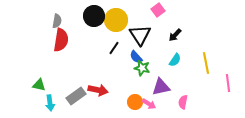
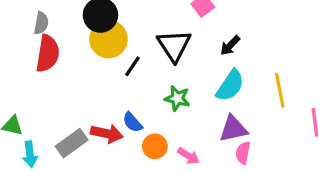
yellow circle: (116, 20) -> (108, 39), moved
blue semicircle: (136, 57) -> (132, 122), moved
cyan semicircle: (175, 60) -> (230, 86), size x1.5
purple triangle: (161, 87) -> (233, 129), moved
orange circle: (135, 102) -> (155, 146), moved

